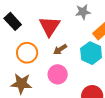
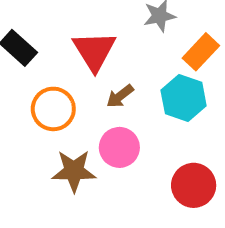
brown star: (21, 84) -> (74, 171), moved

